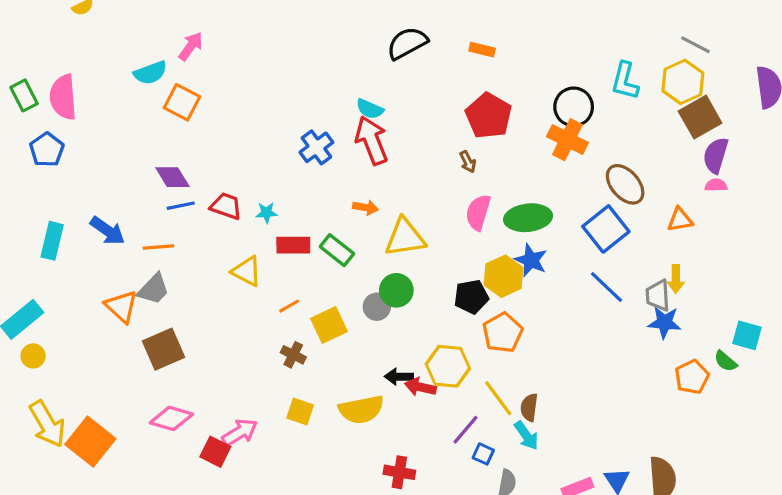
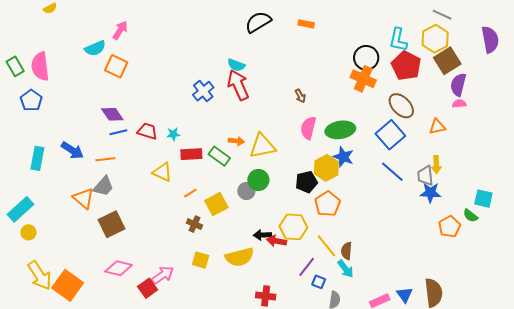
red pentagon: (489, 116) -> (406, 66), moved
orange arrow: (365, 207) -> (236, 141), moved
red square: (215, 452) -> (148, 288), turned 30

